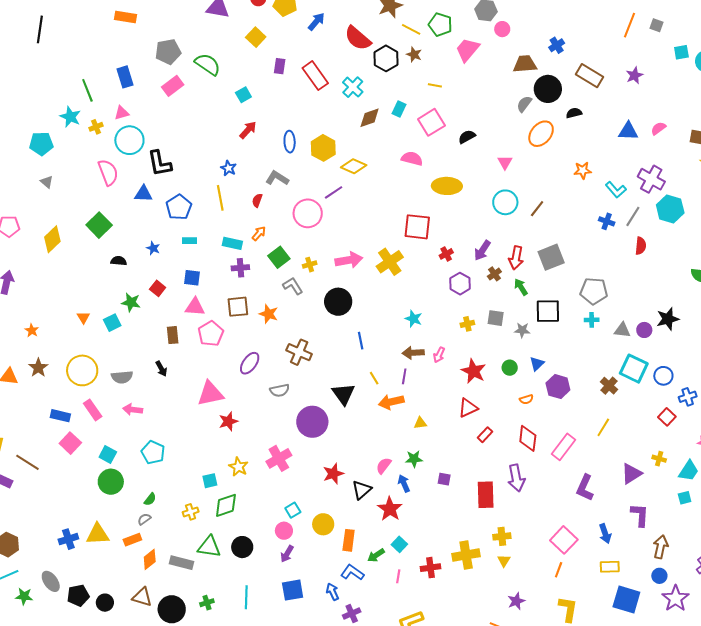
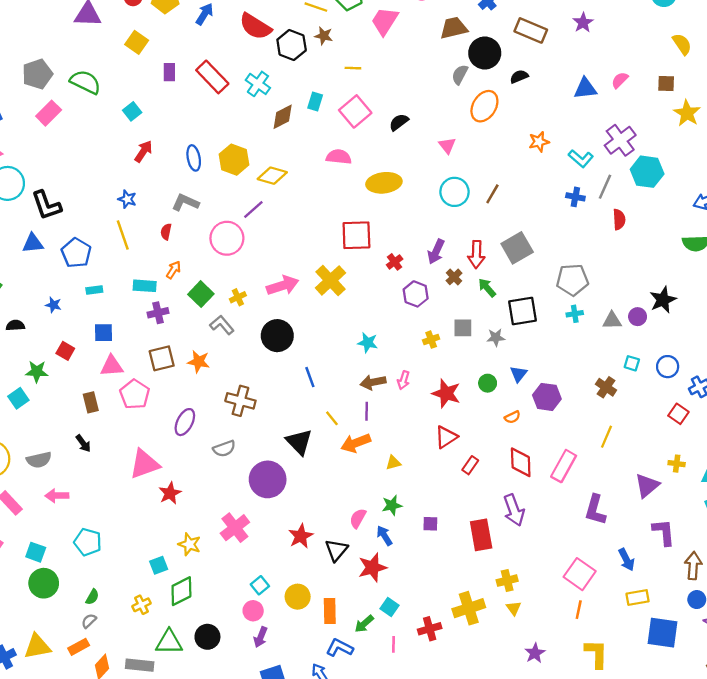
purple cross: (651, 179) -> (620, 140), turned 32
cyan square: (634, 369) -> (632, 363), size x0.5
red star: (390, 509) -> (372, 568), turned 30

